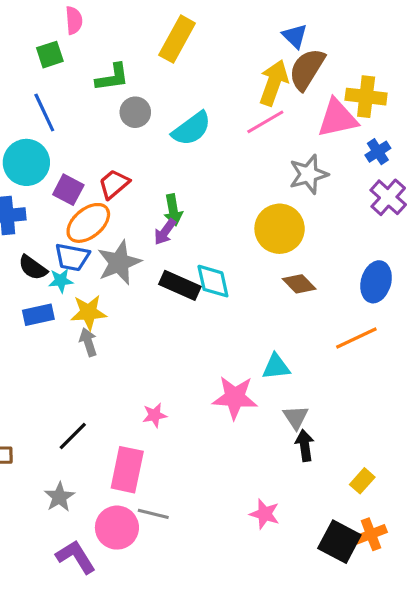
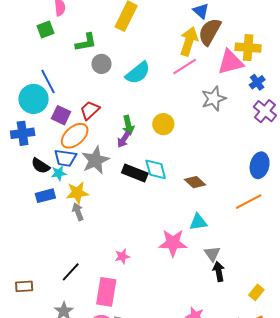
blue line: (44, 113) -> (48, 82), moved
yellow circle: (280, 229) -> (163, 124), moved, size x0.7
brown diamond: (299, 284) -> (195, 182), moved

